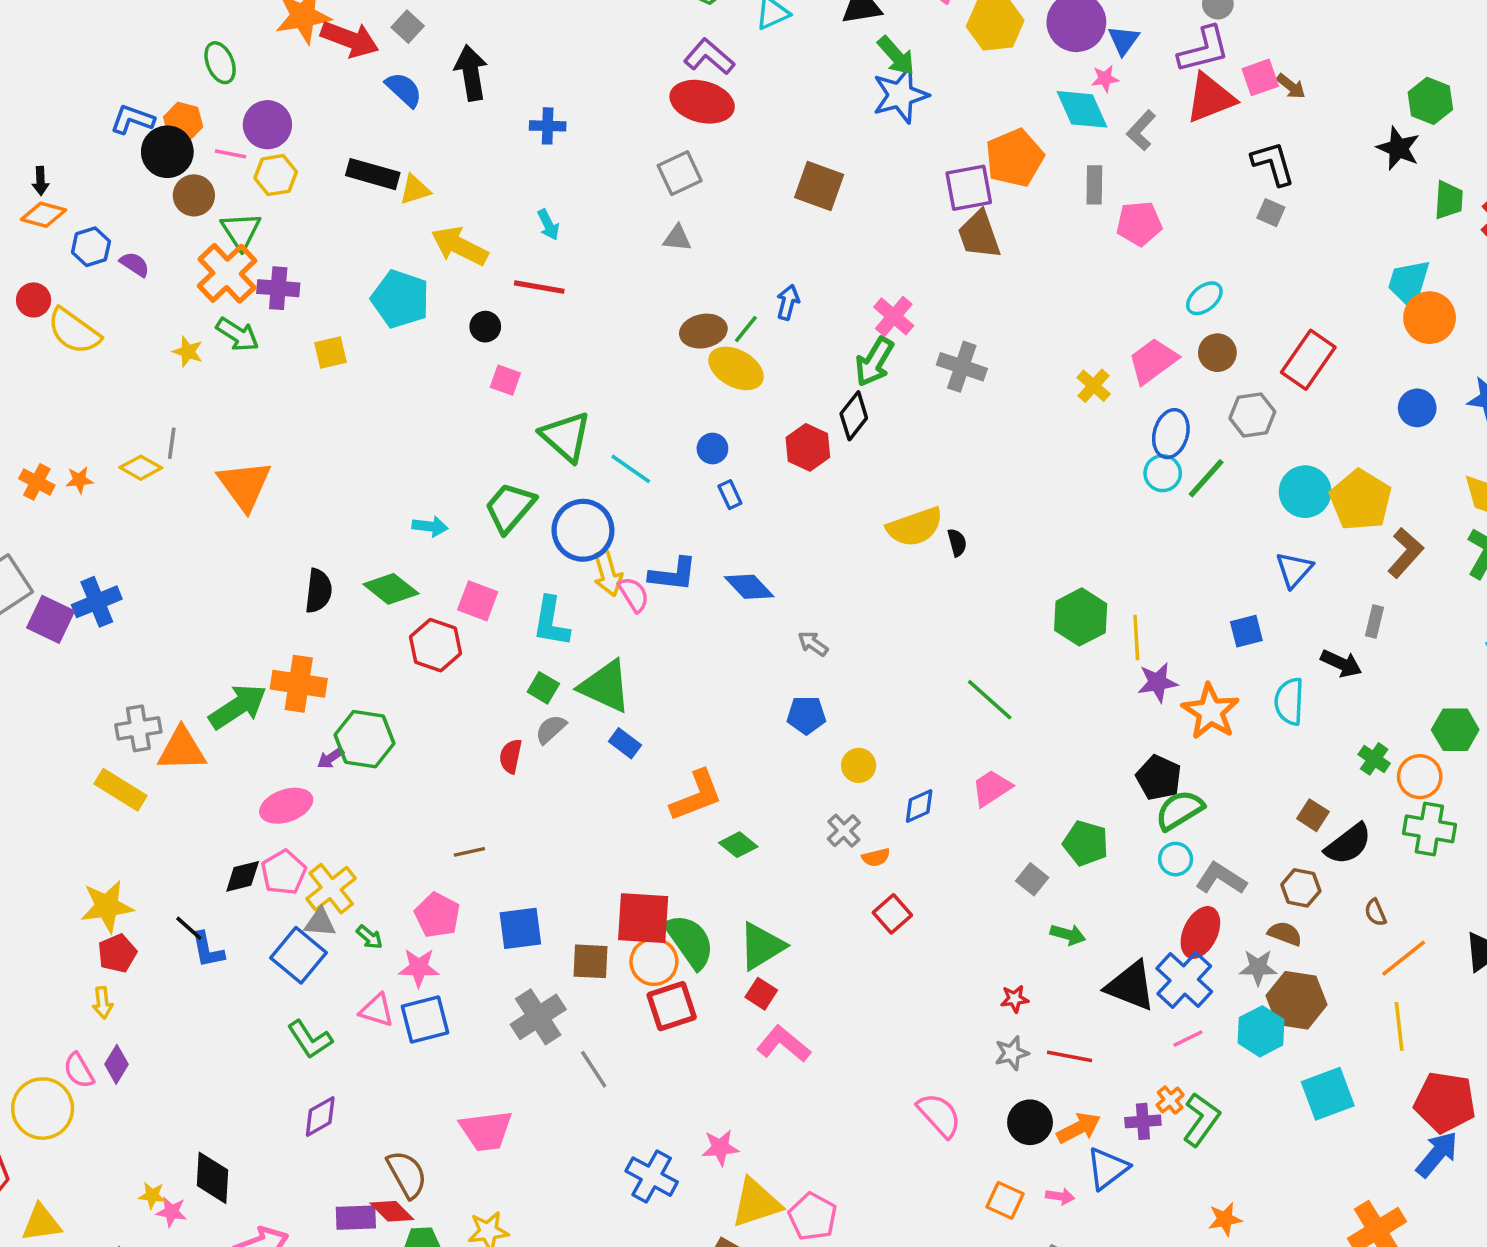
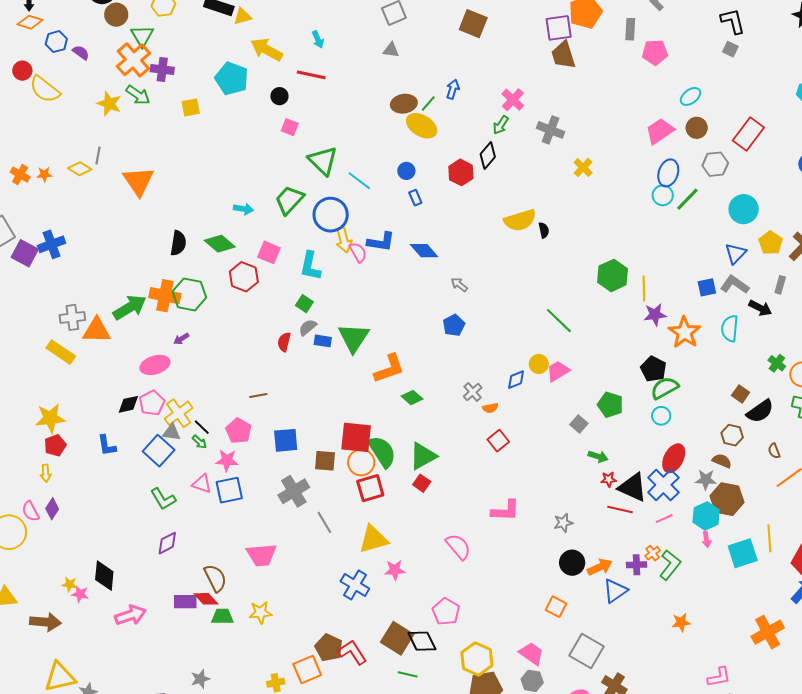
yellow star: (188, 352) -> (109, 104), size x1.4
green arrow: (874, 362) -> (501, 125), size x0.7
yellow cross: (1094, 386) -> (583, 168), moved
yellow pentagon: (1361, 500) -> (771, 243), moved, size x0.7
green triangle: (605, 686) -> (354, 338), moved, turned 36
blue pentagon: (806, 715) -> (454, 325), turned -30
green hexagon: (365, 739) -> (189, 294), moved
blue rectangle: (625, 743) -> (323, 341), moved, turned -30
yellow circle: (859, 765) -> (539, 364), moved
gray L-shape: (1221, 878) -> (735, 285), moved
black line: (189, 928) -> (202, 427), moved
red star: (1015, 999) -> (609, 479), moved
yellow line: (1399, 1026) -> (769, 538), moved
pink L-shape: (784, 1044) -> (505, 511), moved, turned 140
red line: (1069, 1056) -> (620, 510), moved
pink semicircle: (939, 1115) -> (458, 547), moved
pink arrow: (1060, 1196) -> (706, 539), moved, turned 70
yellow triangle: (756, 1203) -> (373, 539), moved

